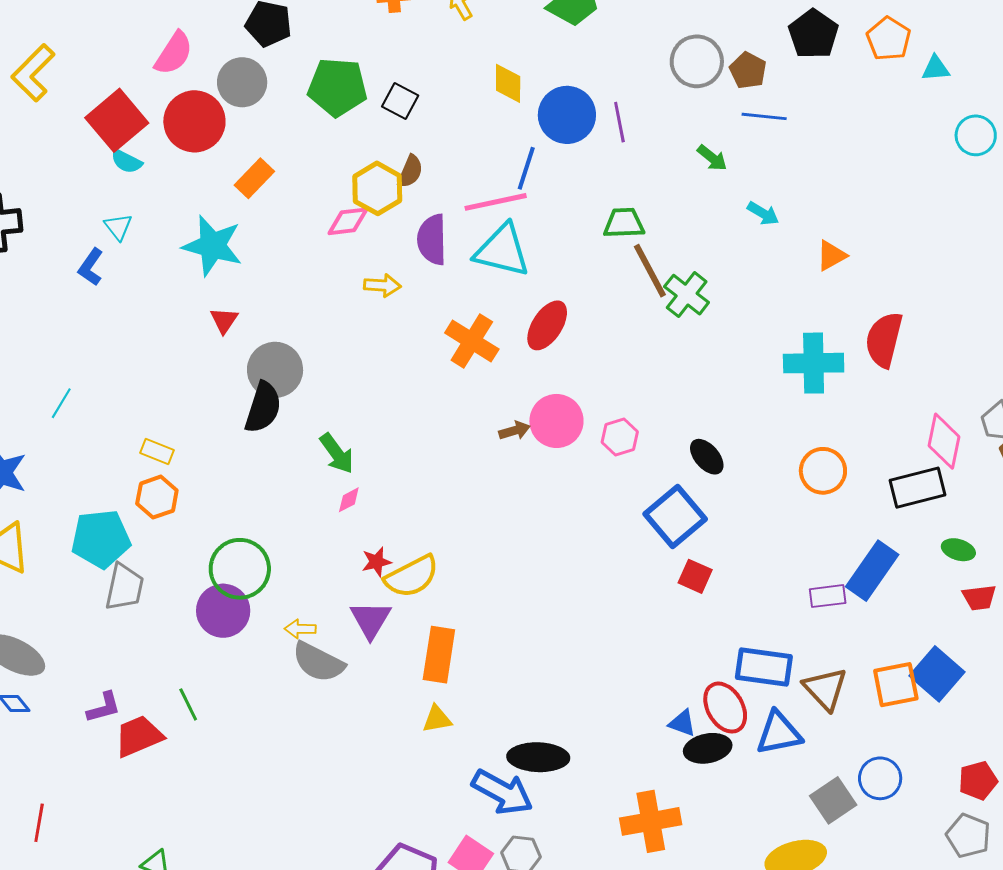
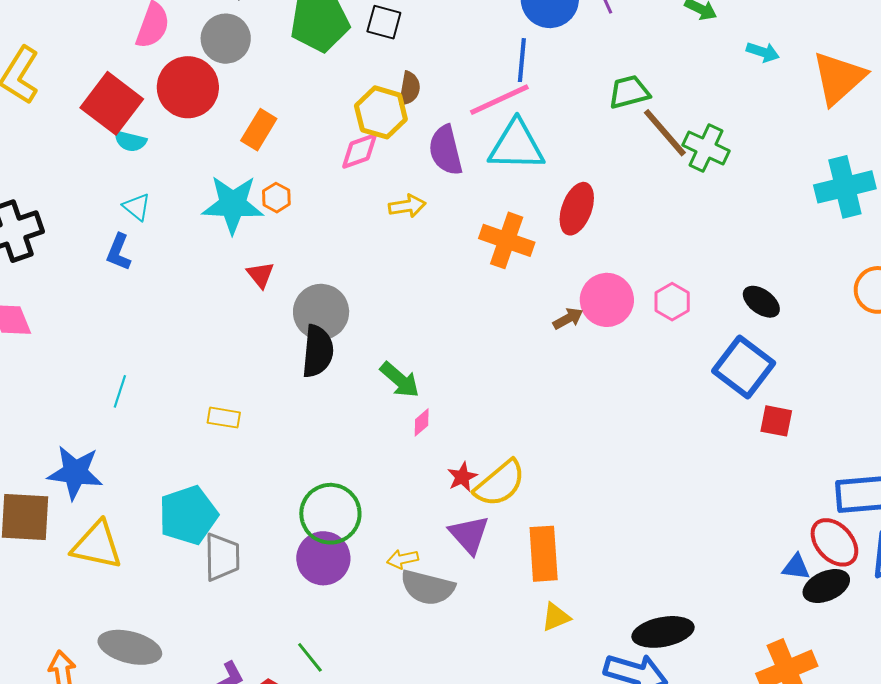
orange triangle: (831, 256) -> (839, 78), size x1.8
orange hexagon: (157, 497) -> (276, 198), moved, size x0.7

